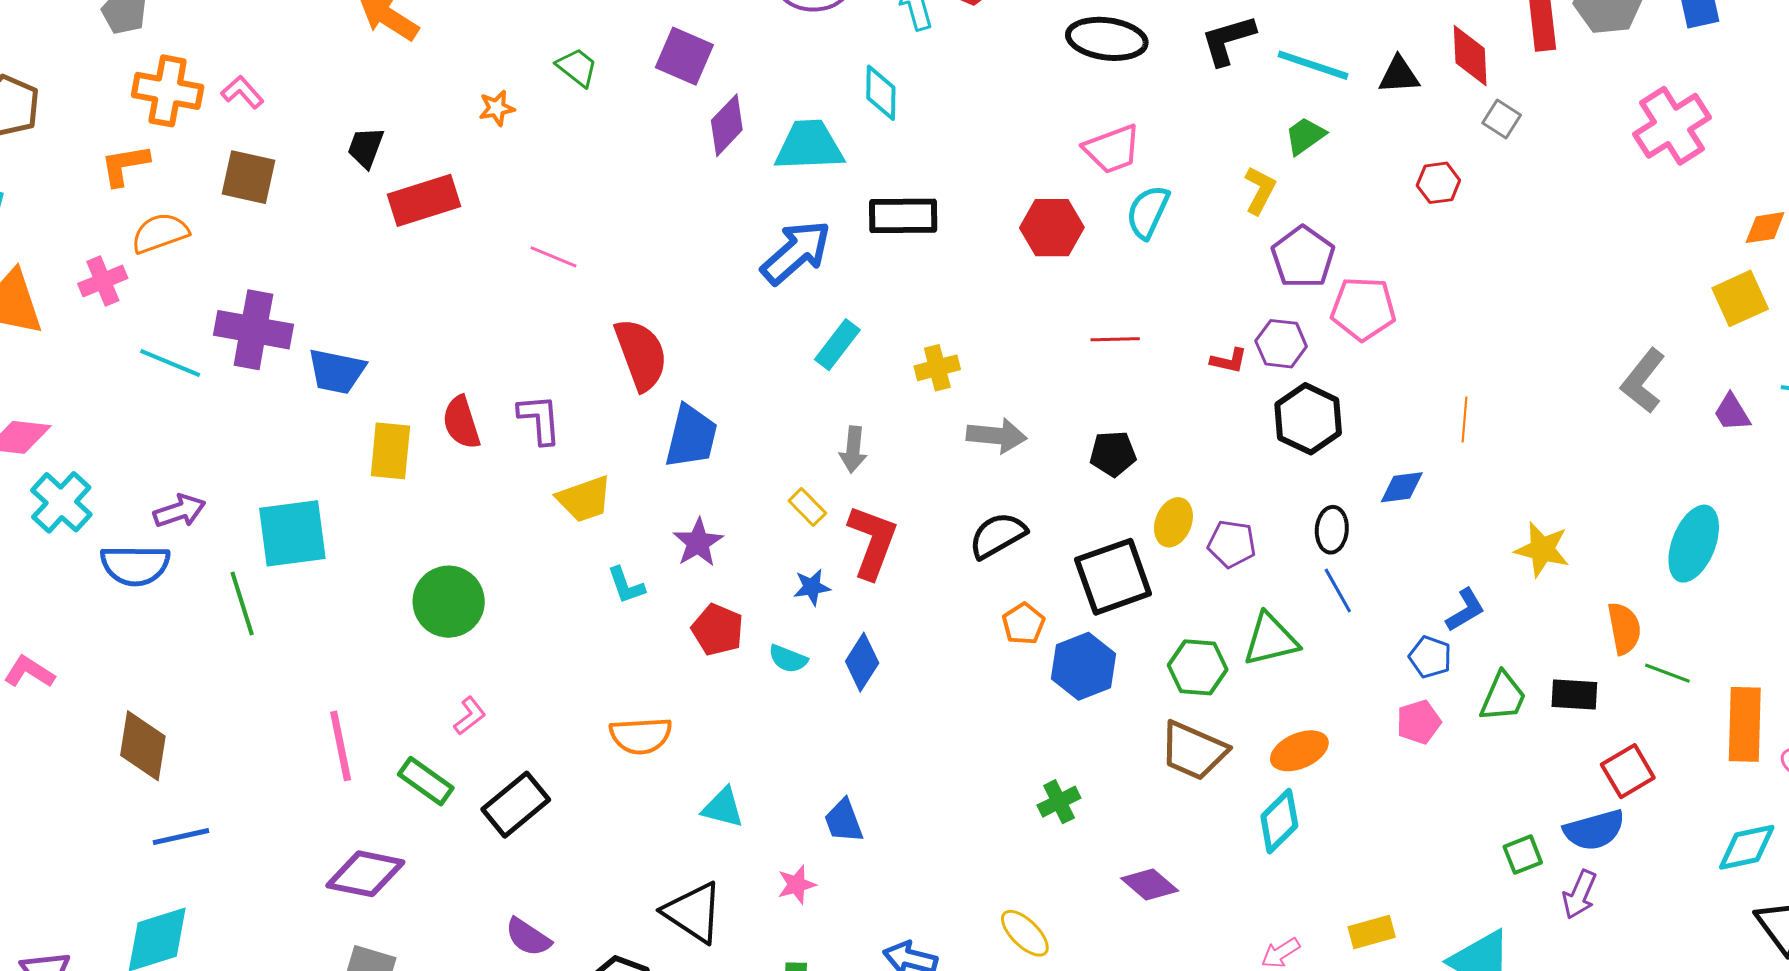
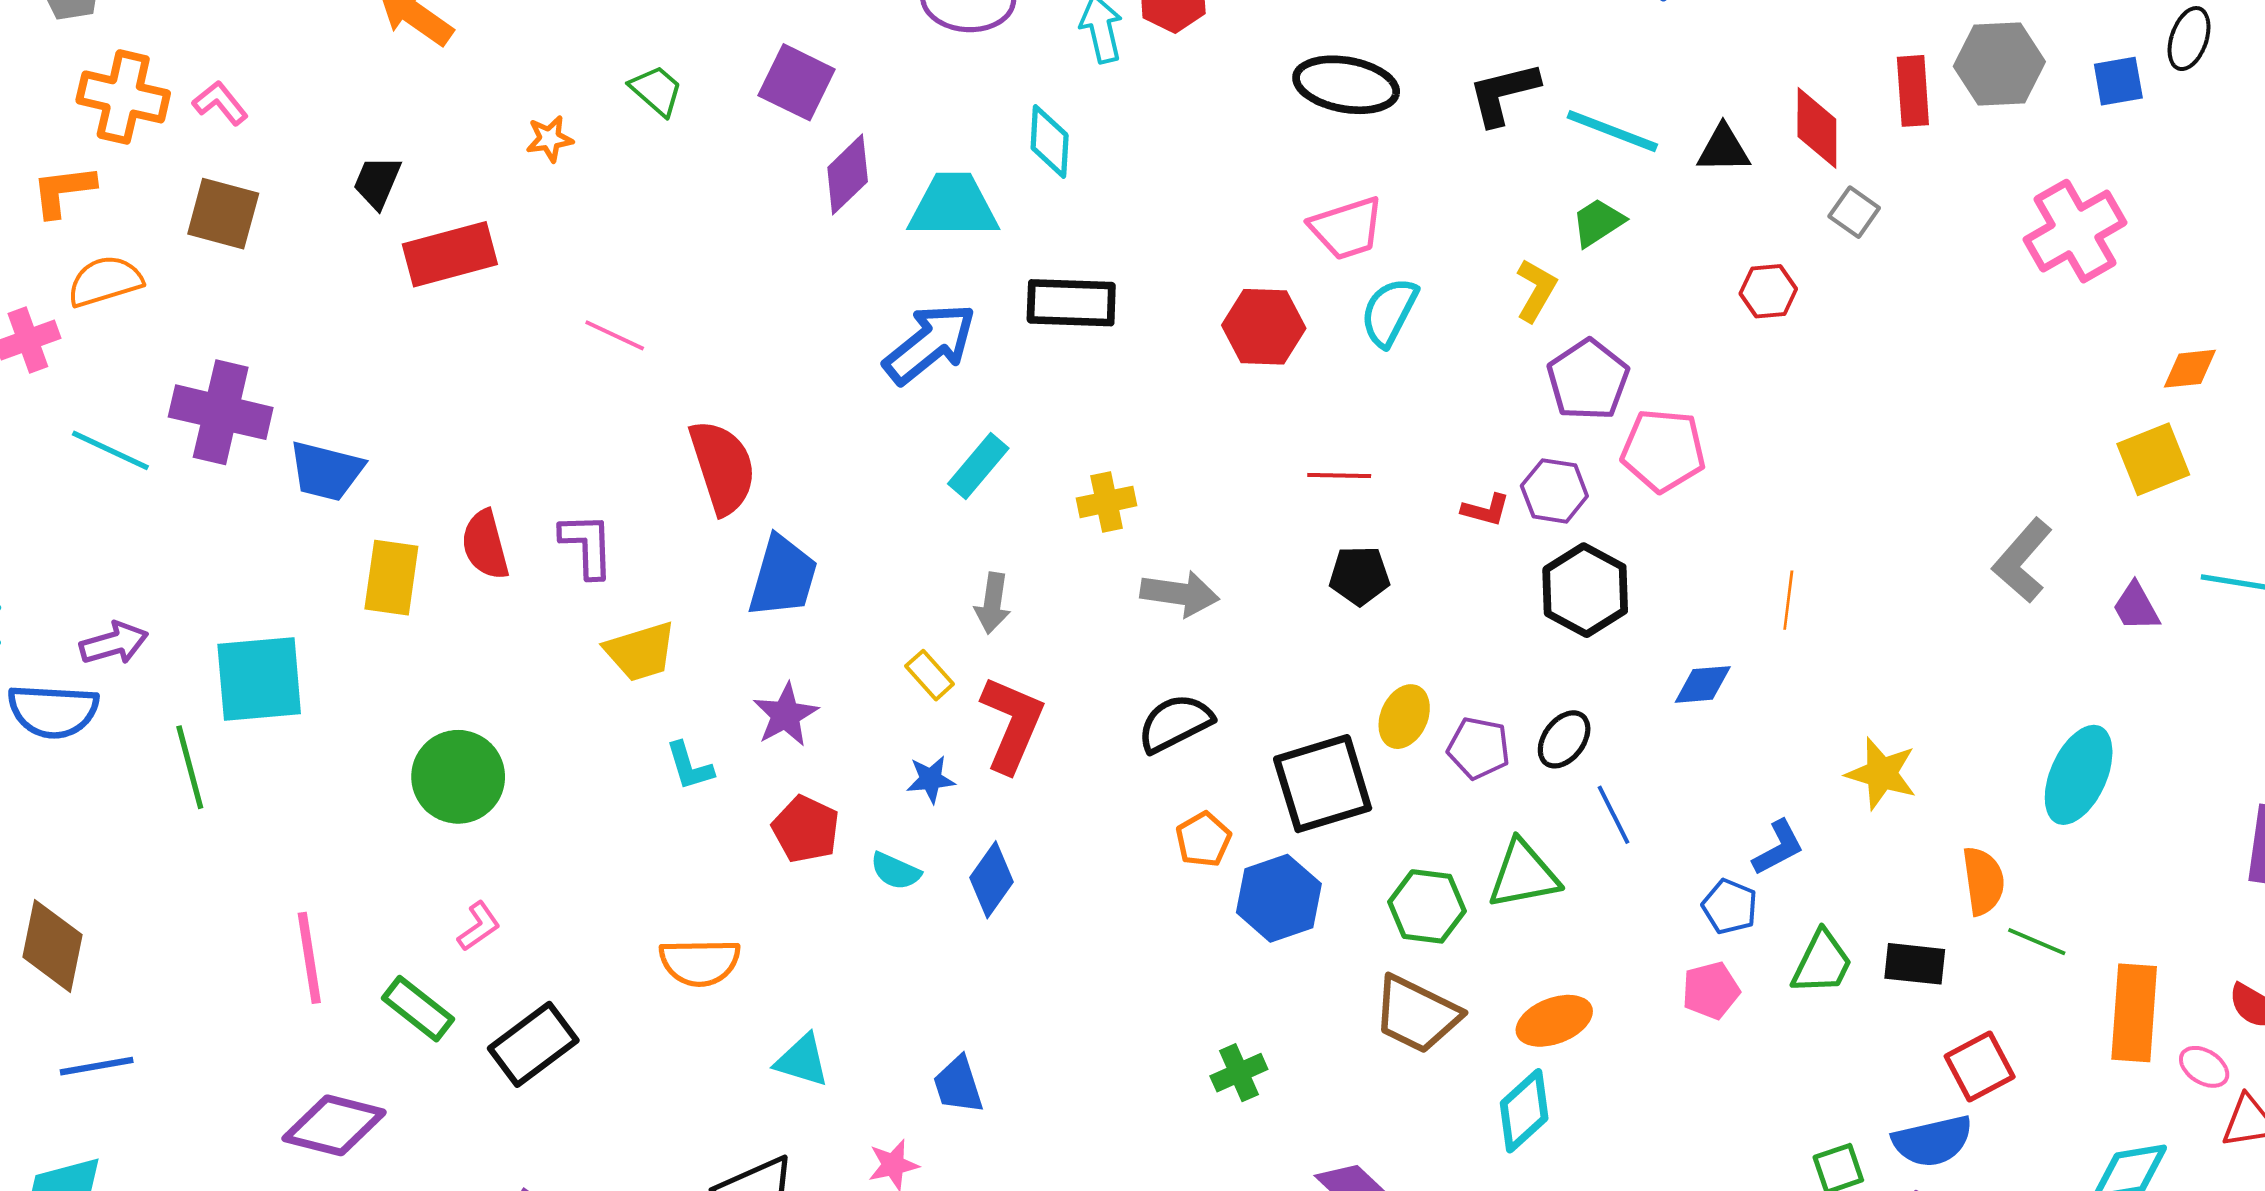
black pentagon: (1113, 454) -> (1359, 576), moved
black ellipse: (1332, 530) -> (1564, 739), moved, turned 30

